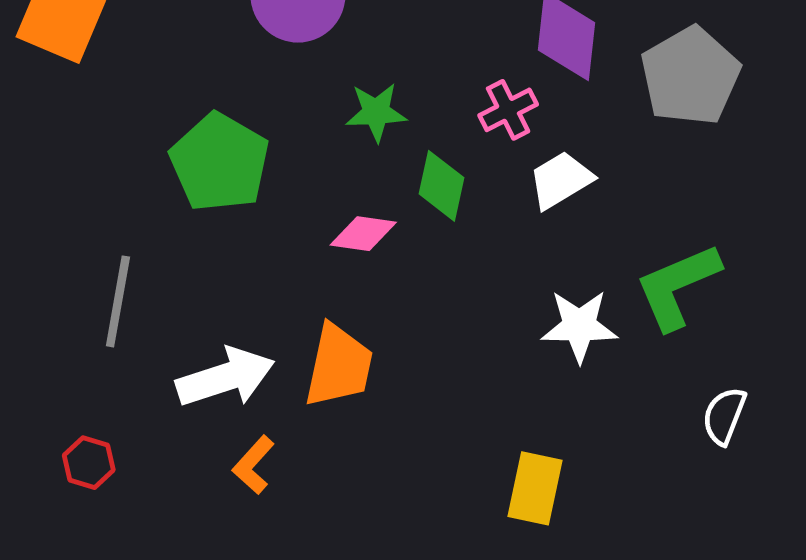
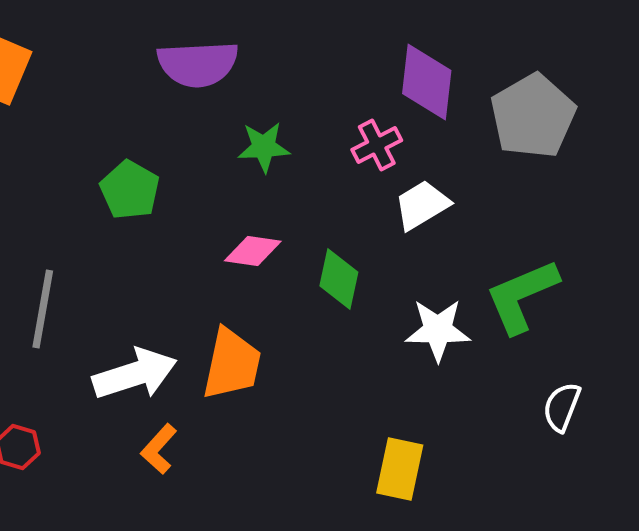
green pentagon: (220, 162) -> (130, 190), size x0.7
green diamond: (442, 186) -> (339, 279), moved

